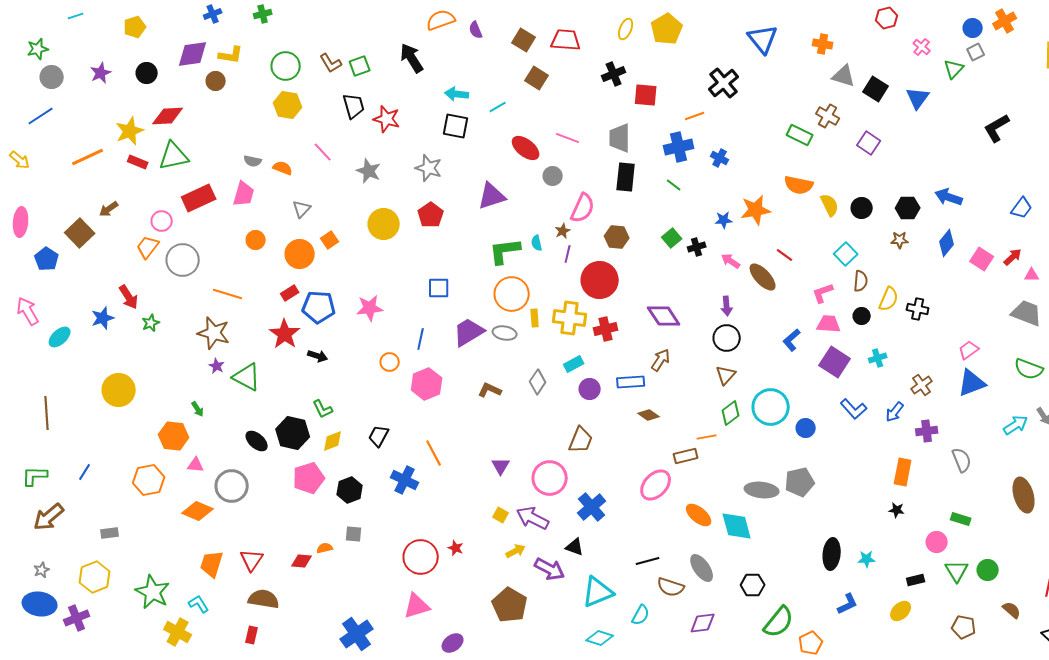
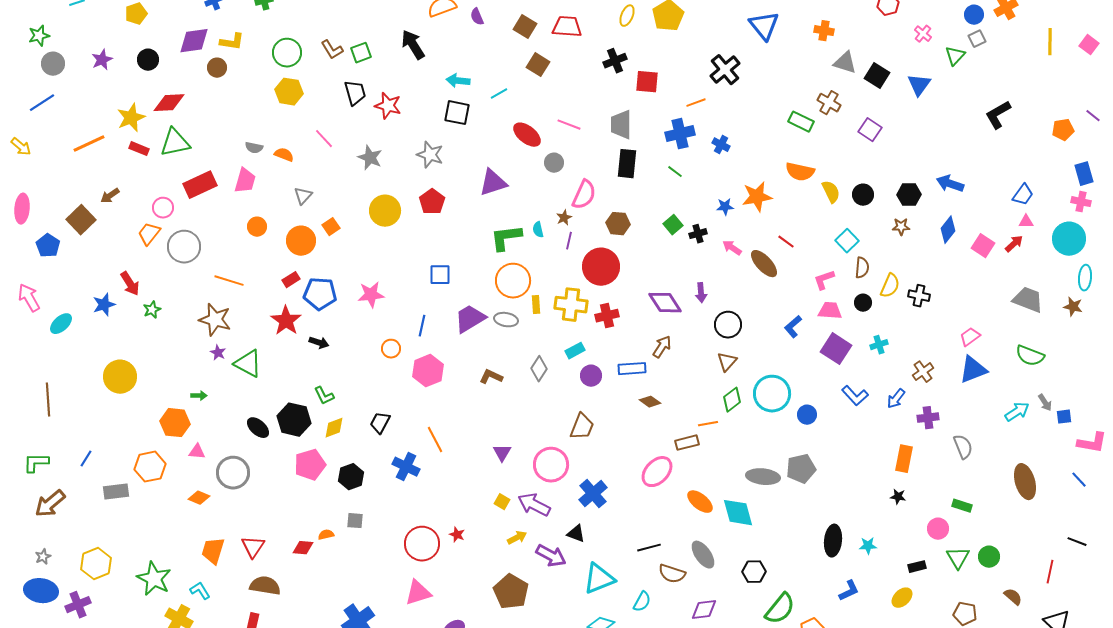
pink triangle: (1032, 275) -> (1026, 222), moved
purple arrow: (727, 306) -> (701, 293), moved
green arrow: (198, 409) -> (199, 396), turned -56
orange diamond: (198, 511) -> (199, 498), size x0.7
gray rectangle: (110, 533) -> (116, 492), moved, size x1.4

